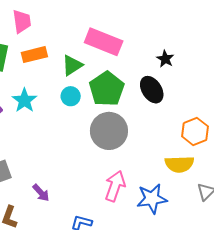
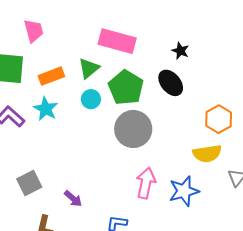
orange rectangle: (34, 55) -> (51, 76), moved

